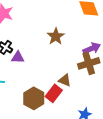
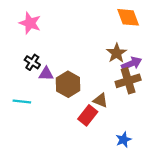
brown star: (56, 36) -> (117, 53), moved
brown hexagon: (34, 98) -> (68, 84), moved

